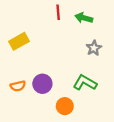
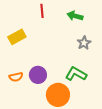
red line: (58, 12) -> (42, 11), moved
orange circle: (65, 106) -> (58, 95), size x1.5

